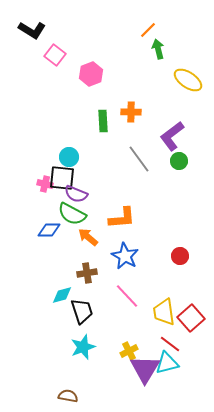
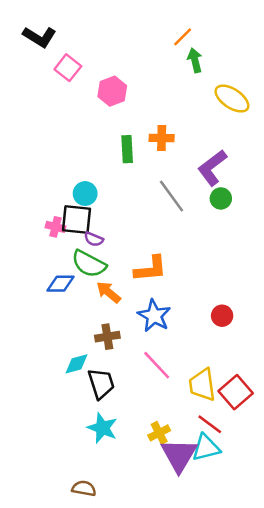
purple semicircle: (76, 194) -> (94, 239), size x0.7
cyan star: (83, 347) -> (102, 428), turned -30

